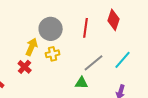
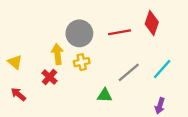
red line: (86, 28) -> (120, 32), turned 72
yellow arrow: (32, 47) -> (57, 54), turned -30
green triangle: (82, 83) -> (105, 95), moved

